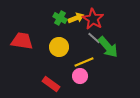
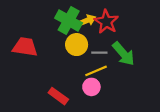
green cross: (60, 18) -> (69, 21), size x1.6
gray line: (94, 38) -> (99, 53), moved, turned -40
yellow circle: (59, 47) -> (77, 45), moved

